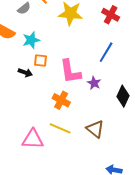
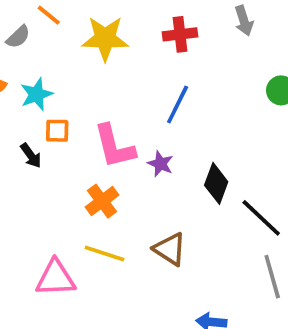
red cross: (111, 15) -> (180, 34), turned -30
black arrow: (25, 73) -> (31, 156), turned 40
orange cross: (61, 100) -> (102, 201), turned 30

